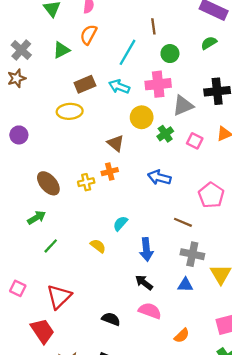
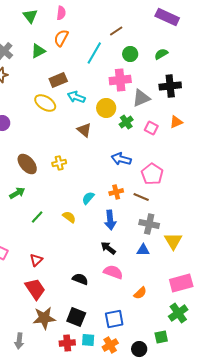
brown line: (153, 26) -> (116, 31), turned 64
green semicircle: (209, 43) -> (161, 54), moved
cyan arrow: (119, 87) -> (76, 97), moved
yellow ellipse: (70, 111) -> (45, 103), turned 35
orange cross: (110, 172) -> (116, 192), moved
pink pentagon: (211, 195) -> (152, 174), moved
green line: (51, 246) -> (37, 217), moved
red triangle: (59, 297) -> (36, 260), size x0.6
red trapezoid: (42, 331) -> (35, 289), moved

